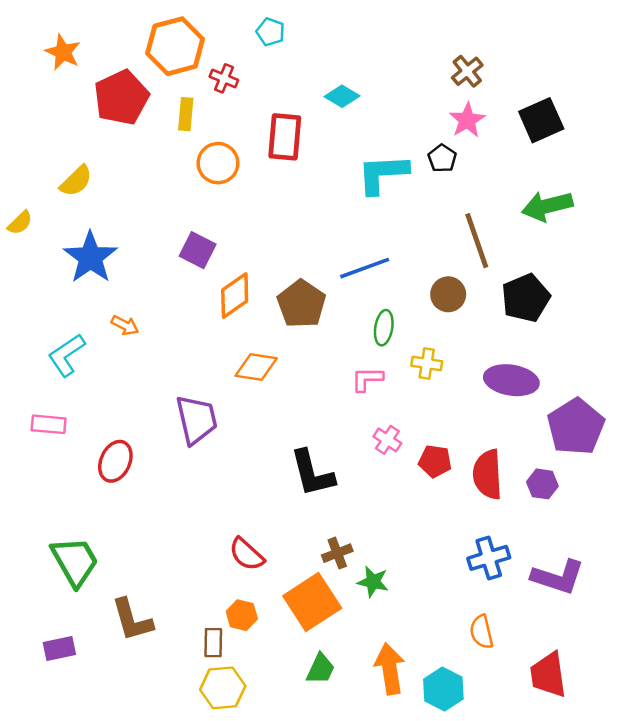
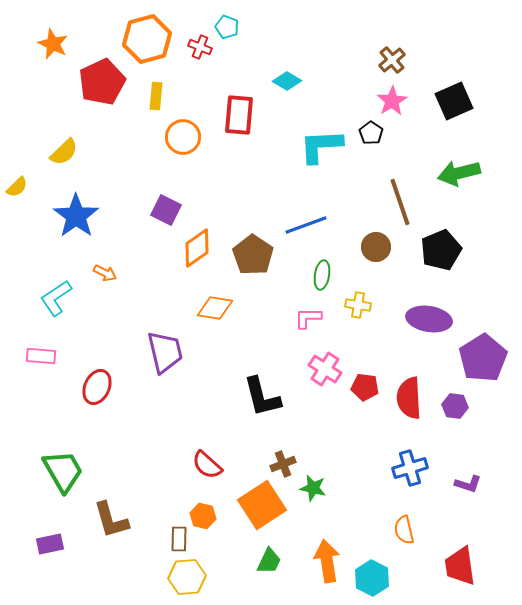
red cross: (224, 78) -> (200, 47), moved
pink cross: (387, 440) -> (325, 369), size x1.4
purple L-shape: (558, 577) -> (468, 484), size x0.6

